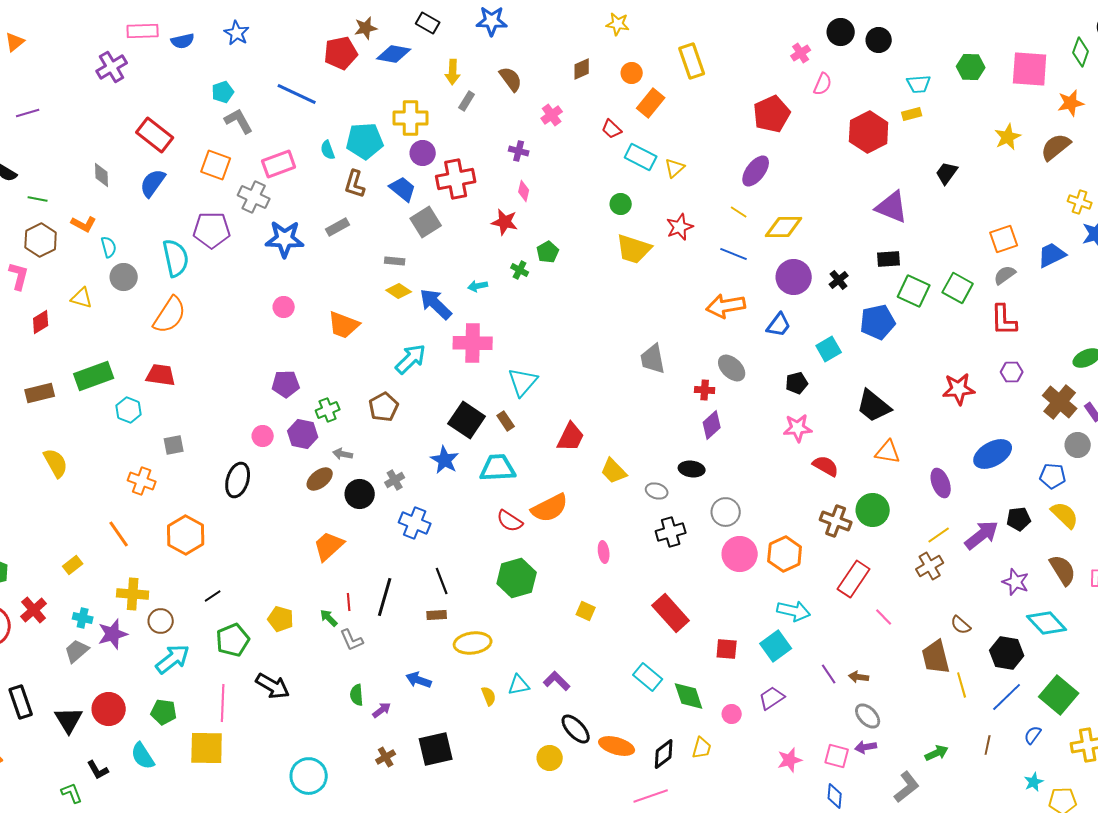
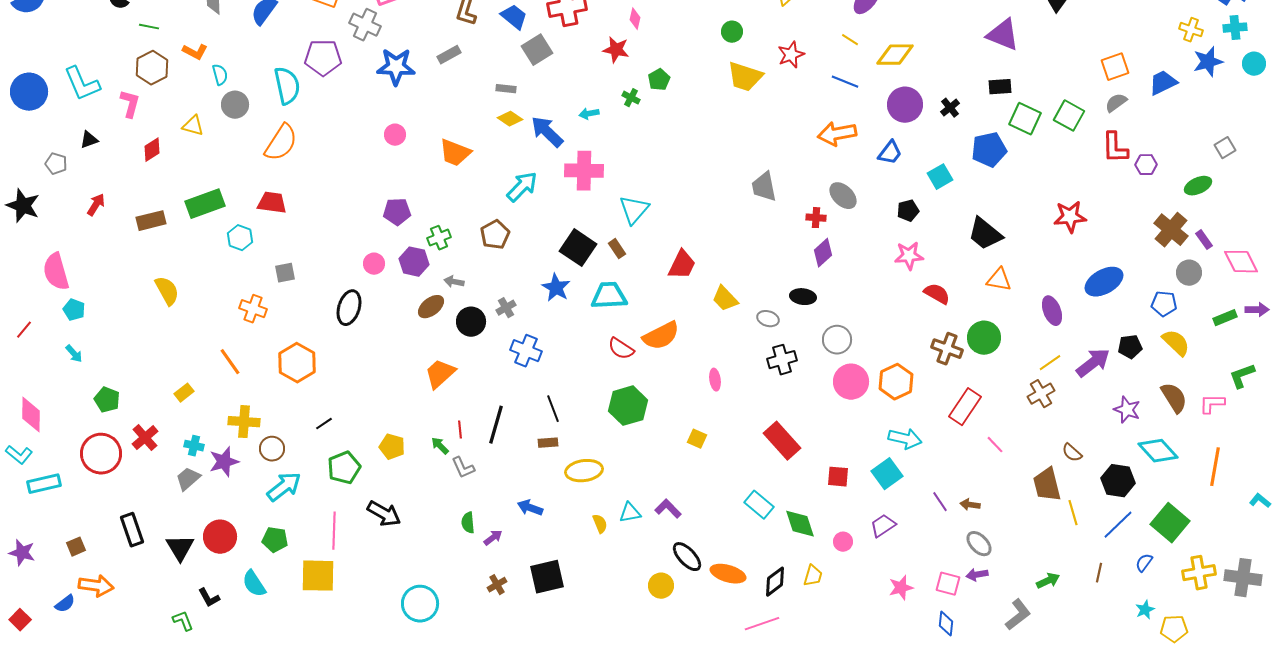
purple hexagon: (1012, 372) -> (1146, 165), moved

